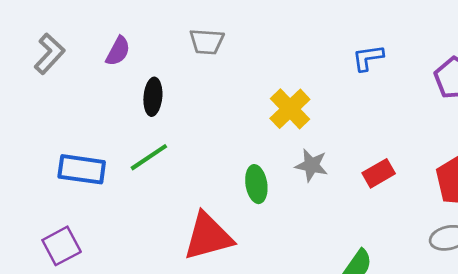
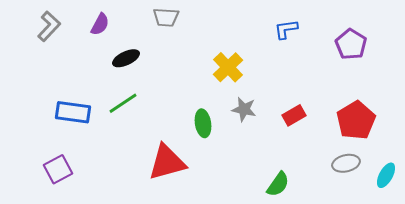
black ellipse: (153, 97) -> (126, 58), turned 60

